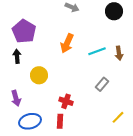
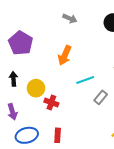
cyan line: (97, 51) -> (85, 80), moved
black arrow: (17, 56) -> (13, 79), moved
red cross: (66, 101) -> (51, 103), moved

